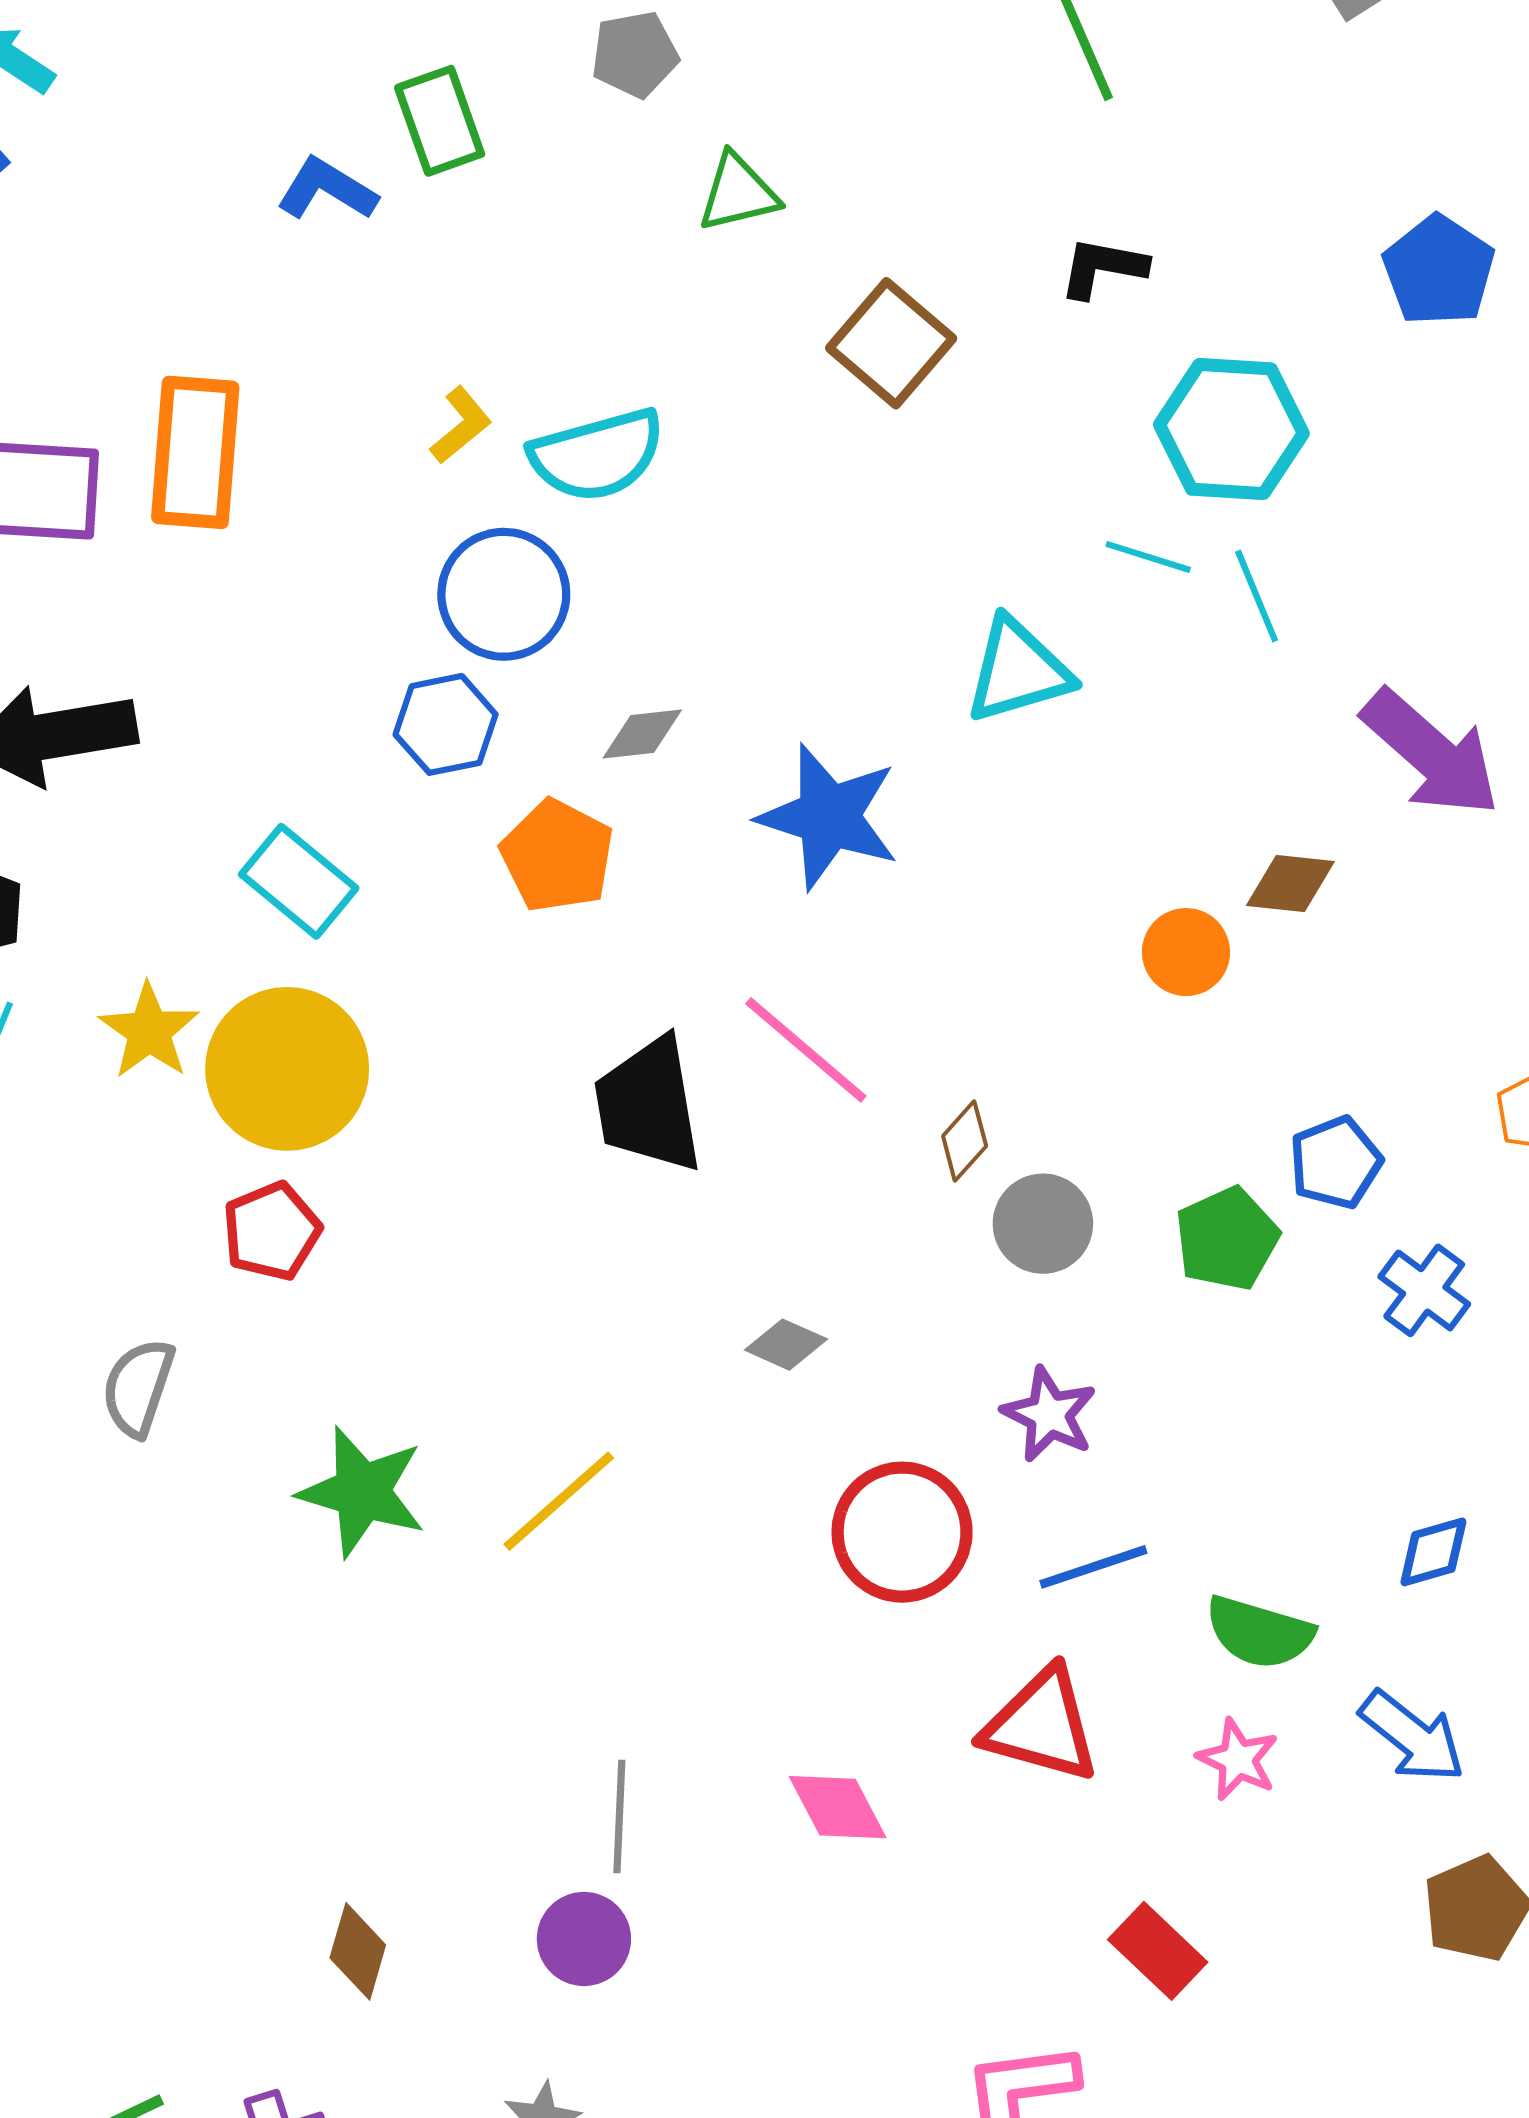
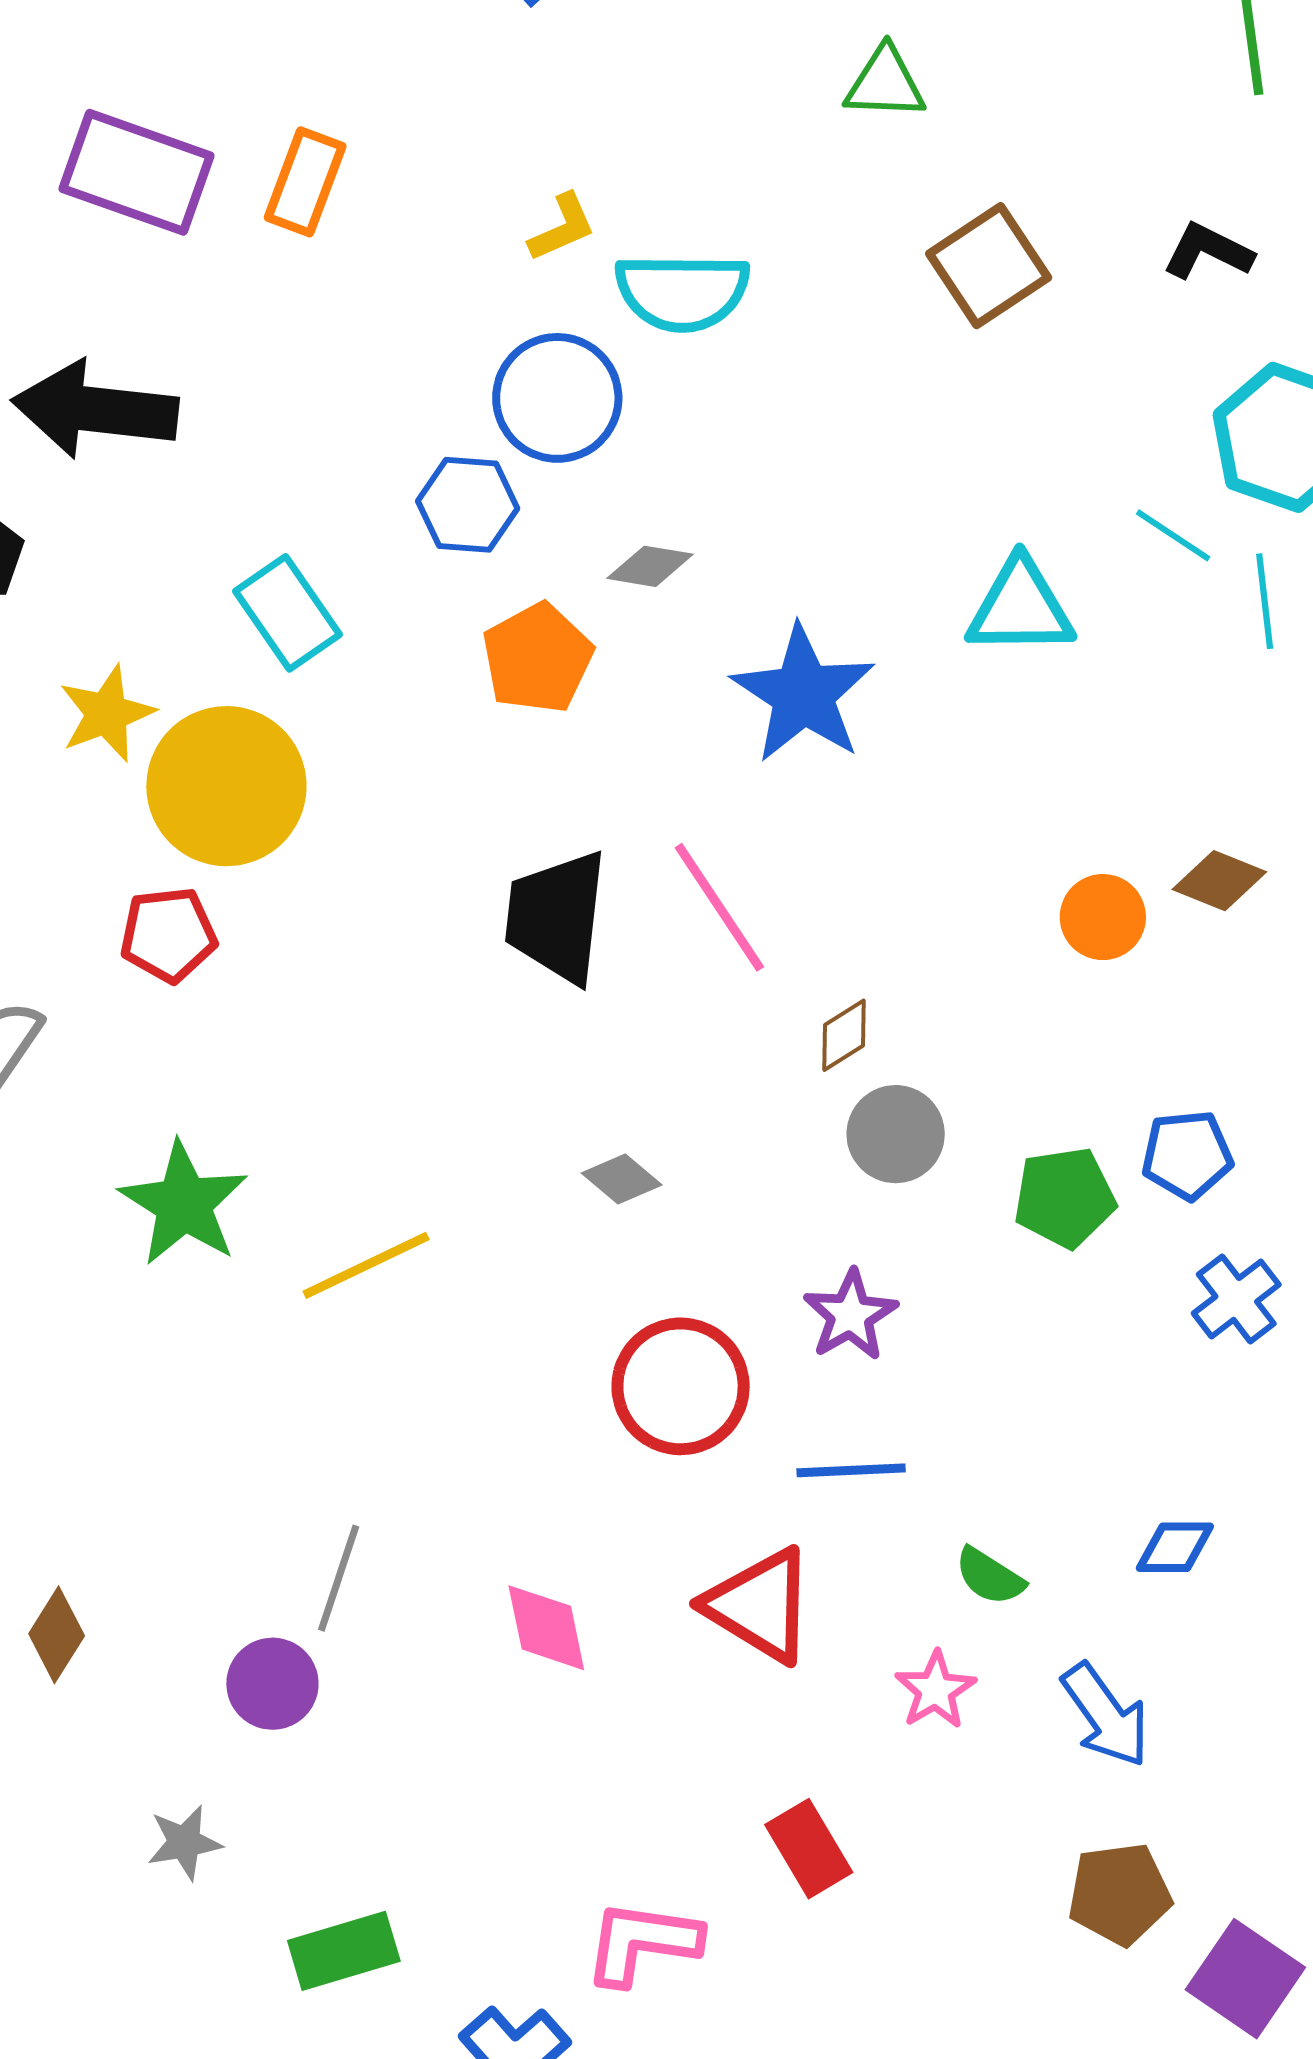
orange rectangle: (195, 452) -> (305, 182), size x0.7
green semicircle: (1259, 1632) -> (990, 1576), size x0.7

